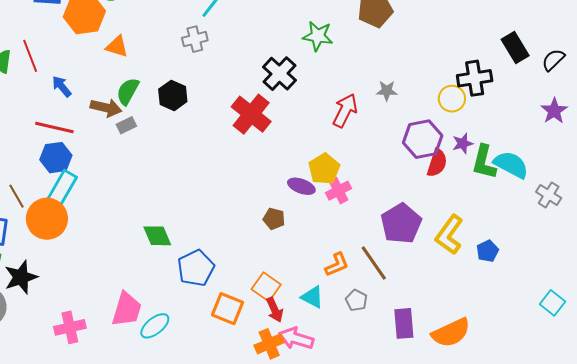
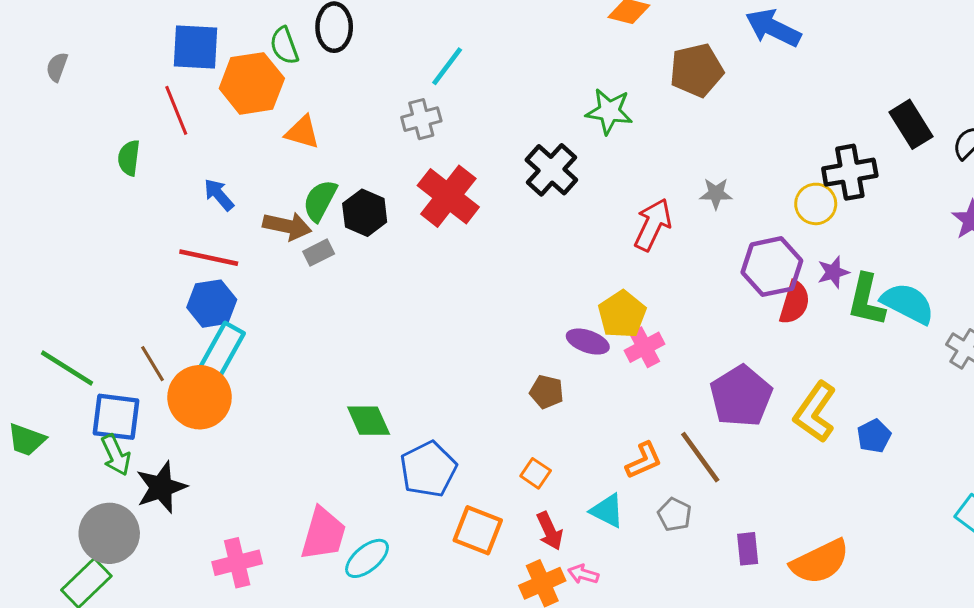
red line: (30, 56) -> (176, 110), moved
black hexagon: (173, 95) -> (365, 213), moved
red cross: (251, 114) -> (448, 196), moved
orange square: (266, 287) -> (536, 473), moved, size x0.7
purple rectangle: (404, 323) -> (748, 549), size x0.7
pink arrow: (296, 338) -> (583, 574), size x0.6

